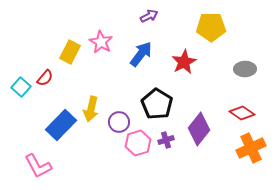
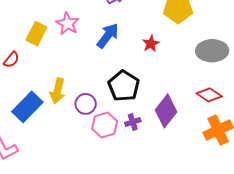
red star: (184, 62) -> (151, 44), size x0.7
gray ellipse: (245, 69) -> (212, 51), size x1.4

